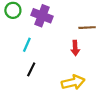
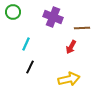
purple cross: (42, 16) -> (53, 17), moved
red arrow: (75, 48) -> (71, 47), turned 32

